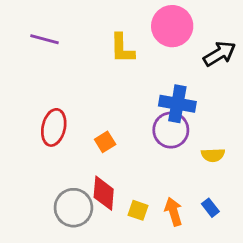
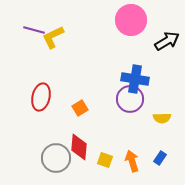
yellow L-shape: (122, 48) -> (53, 37), moved, turned 65
blue rectangle: (210, 208) -> (160, 158), turned 72

